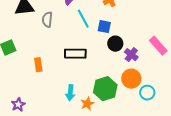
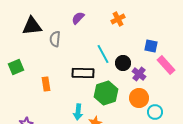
cyan line: (83, 19) -> (103, 54), moved
blue square: (104, 27) -> (151, 46), moved
green hexagon: (105, 89) -> (106, 93), moved

